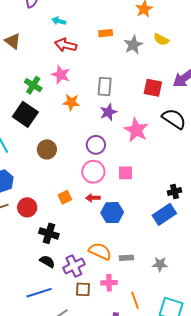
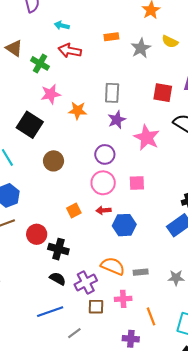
pink star: (61, 75) -> (51, 94), moved, turned -30
green cross: (33, 85) -> (40, 63), moved
red circle: (27, 207) -> (37, 234), moved

